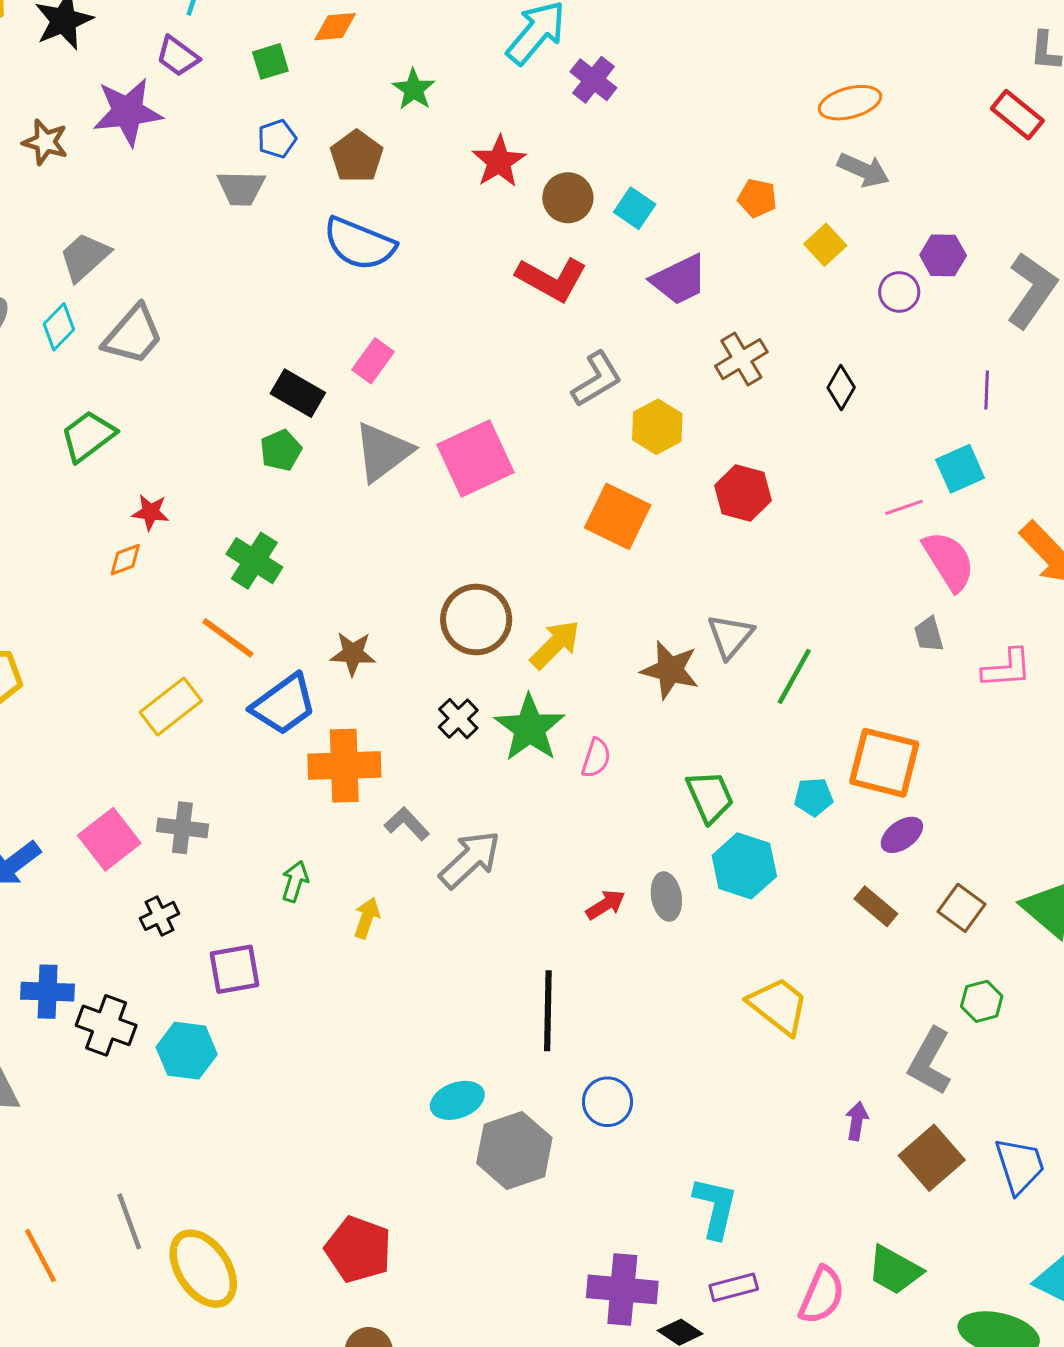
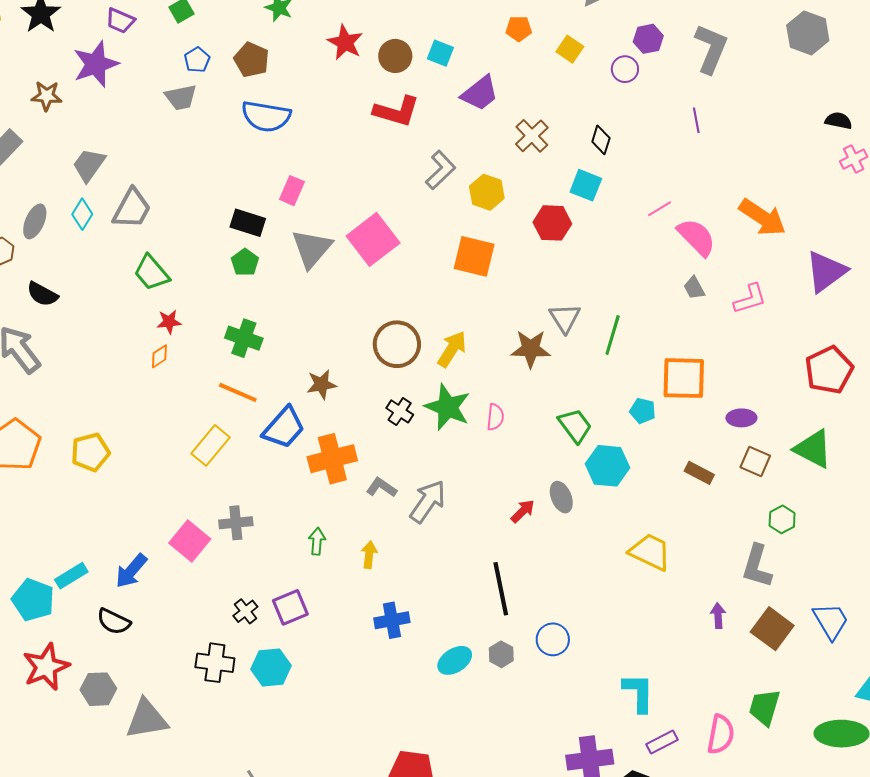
green trapezoid: (88, 436) -> (151, 273), moved, turned -81
cyan square: (960, 469) -> (586, 185), moved, turned -32
cyan pentagon: (814, 797) -> (643, 411), turned 30
purple ellipse: (902, 835) -> (741, 418), moved, turned 48
black cross: (160, 916) -> (245, 611), moved
blue cross: (48, 992) -> (392, 620), moved
gray hexagon: (514, 1151) -> (501, 654), moved, size x0.5
green trapezoid: (895, 1270) -> (764, 707), turned 90

